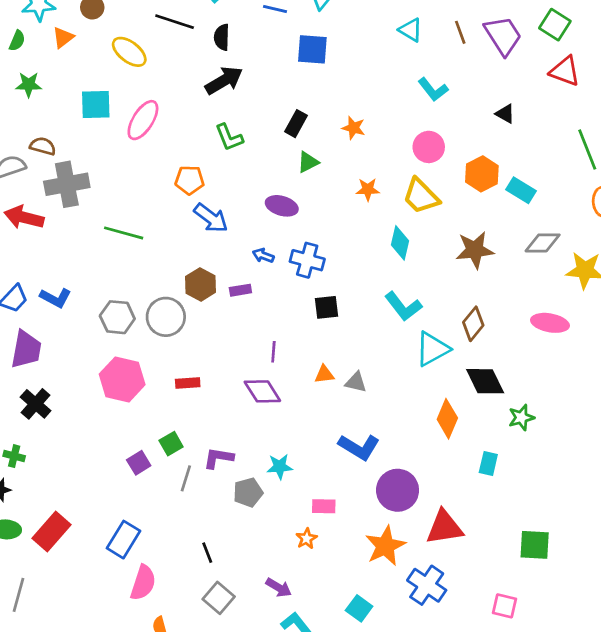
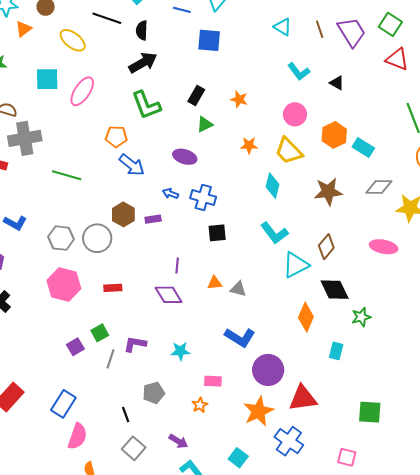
black triangle: (505, 114) -> (337, 83), moved
green L-shape: (229, 137) -> (146, 105), size x1.4
gray pentagon: (248, 492) -> (154, 393), moved

